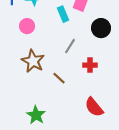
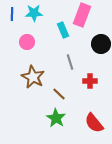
gray line: (70, 46) -> (70, 62), turned -49
green star: (36, 115) -> (56, 118), moved

